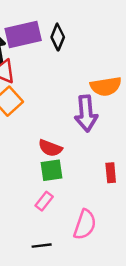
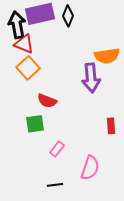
red semicircle: (50, 148) -> (47, 101), moved
green square: (51, 170) -> (35, 124), moved

